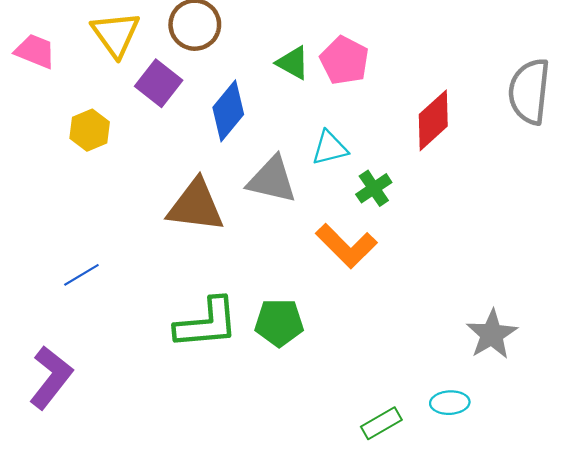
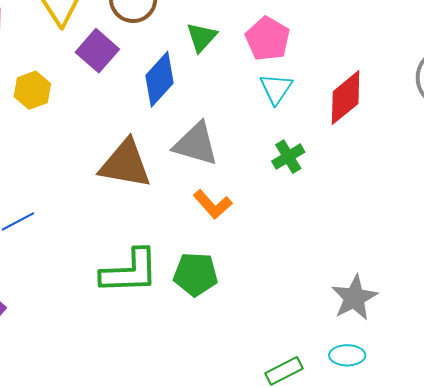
green triangle: (293, 63) -> (202, 37), moved, turned 40
cyan triangle: (330, 148) -> (276, 89), moved, turned -45
orange L-shape: (346, 246) -> (213, 204), moved, size x0.7
gray star: (492, 334) -> (354, 298), moved

